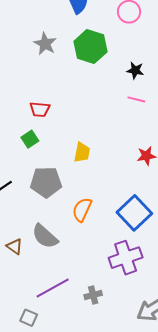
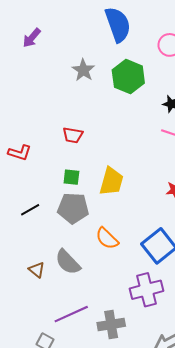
green square: (30, 139) -> (71, 177), moved, turned 36
yellow trapezoid: (82, 152) -> (111, 181), size x1.4
orange semicircle: (82, 210) -> (107, 238), turned -75
gray cross: (93, 295) -> (111, 324), size x1.5

